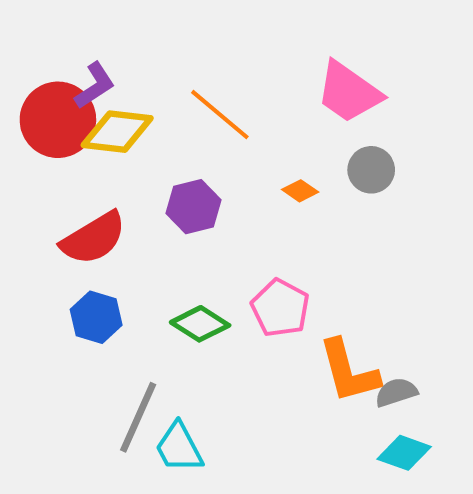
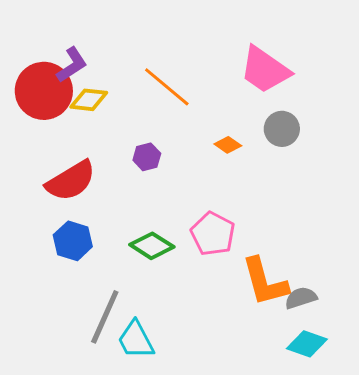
yellow diamond: (117, 132) -> (89, 100), size x0.7
purple hexagon: (193, 207) -> (147, 157), size x0.7

